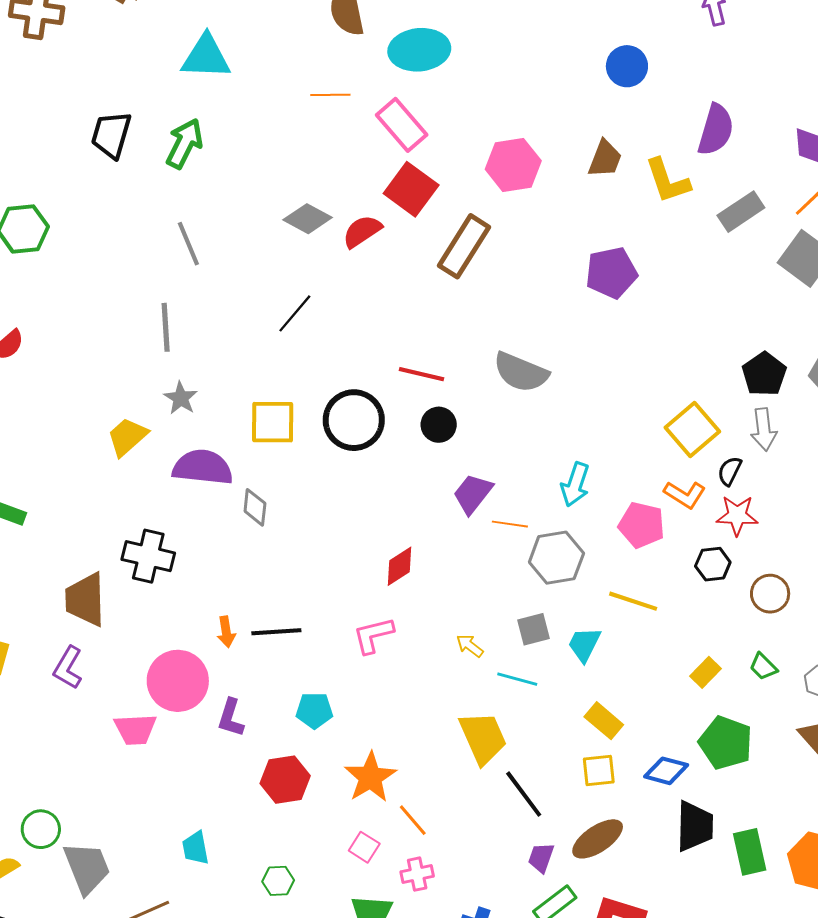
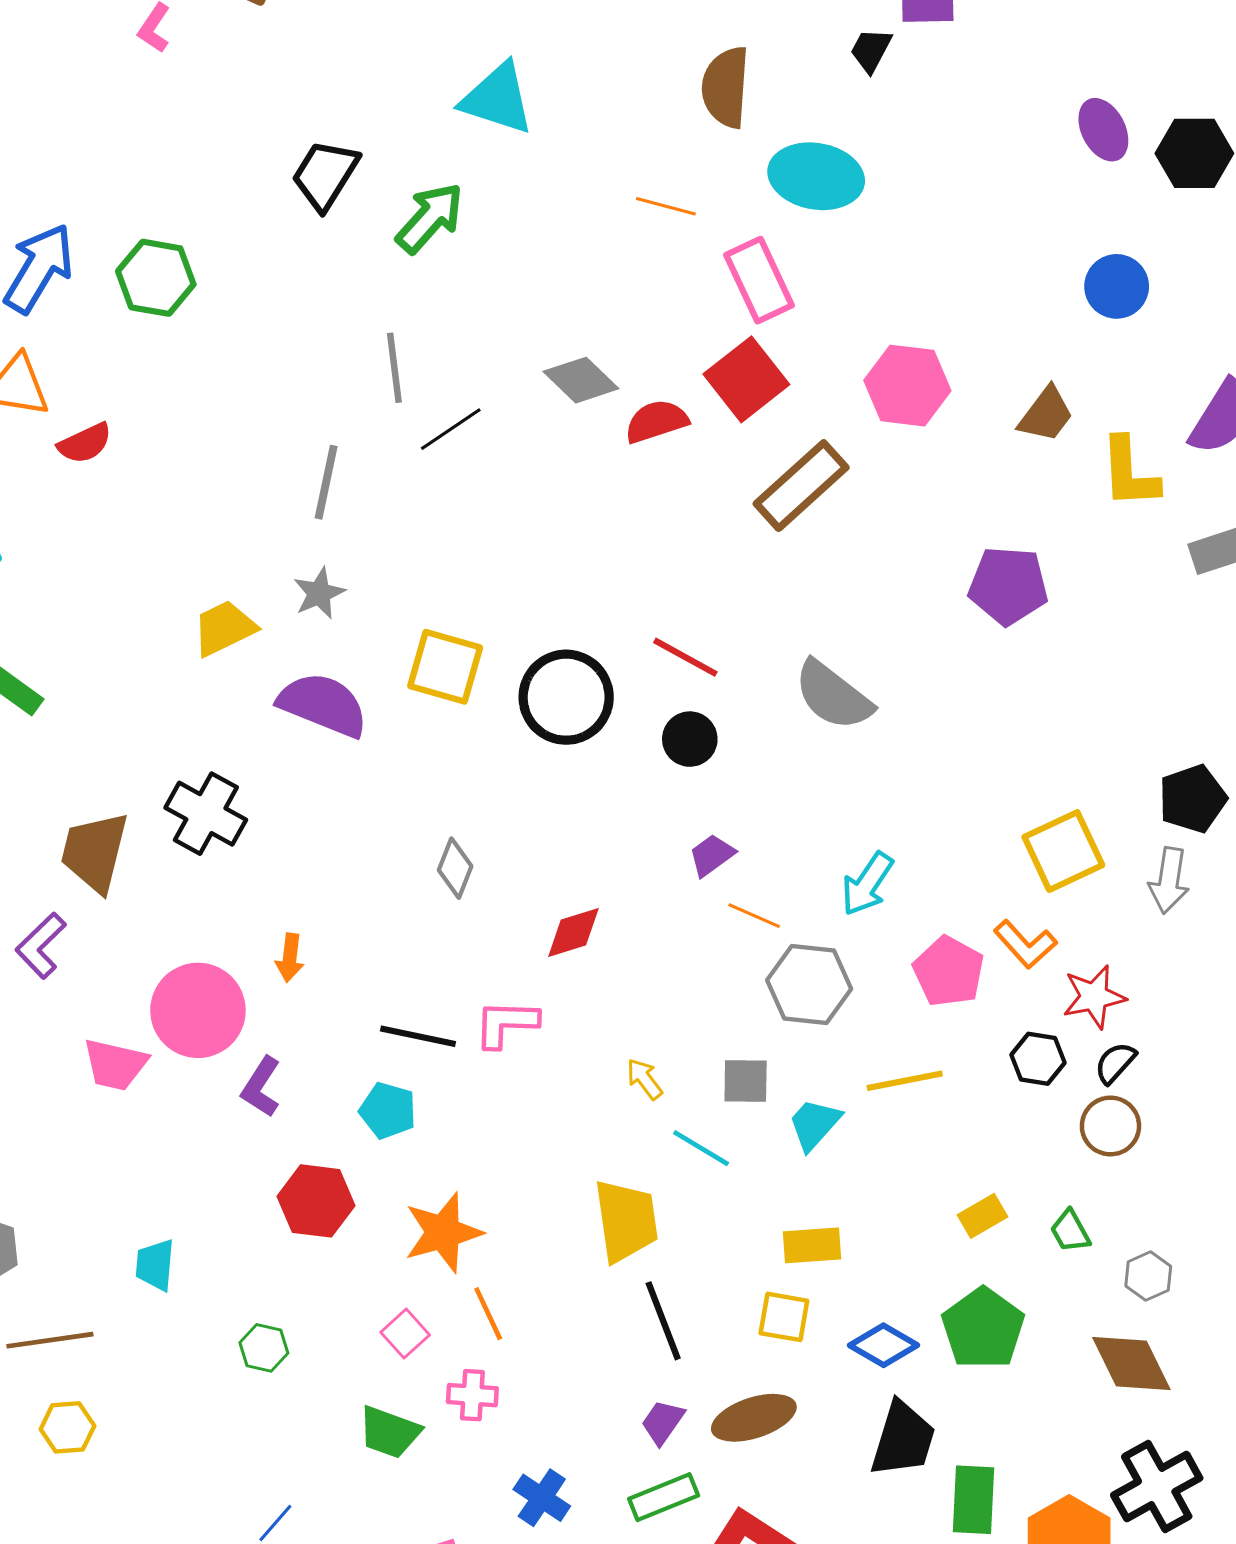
black line: (295, 313) -> (451, 429), moved
black semicircle: (730, 471) -> (1115, 1063), moved
purple trapezoid: (473, 494) -> (712, 855), size x0.7
gray diamond: (255, 507) -> (455, 868), moved
red star: (737, 515) -> (1094, 997), turned -30
yellow line: (633, 601) -> (905, 1081), turned -45
black line: (276, 632) -> (418, 1036), moved
yellow rectangle: (604, 721) -> (812, 1245), turned -60

